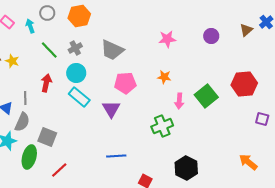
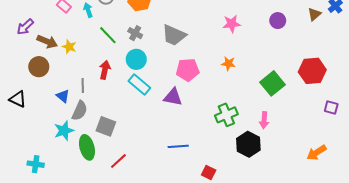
gray cross: (75, 48) -> (135, 33), turned -32
pink arrow: (179, 101) -> (264, 120), moved
purple triangle: (111, 109) -> (173, 97), turned -48
green ellipse: (29, 157) -> (87, 147), turned -30
orange arrow: (248, 162) -> (316, 153), turned -72
black hexagon: (186, 168) -> (248, 144), moved

